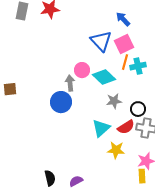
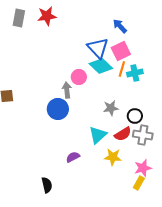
cyan diamond: (104, 77) -> (101, 66), moved
yellow rectangle: (142, 176) -> (139, 183), turned 32
purple semicircle: (76, 181) -> (73, 157), moved

